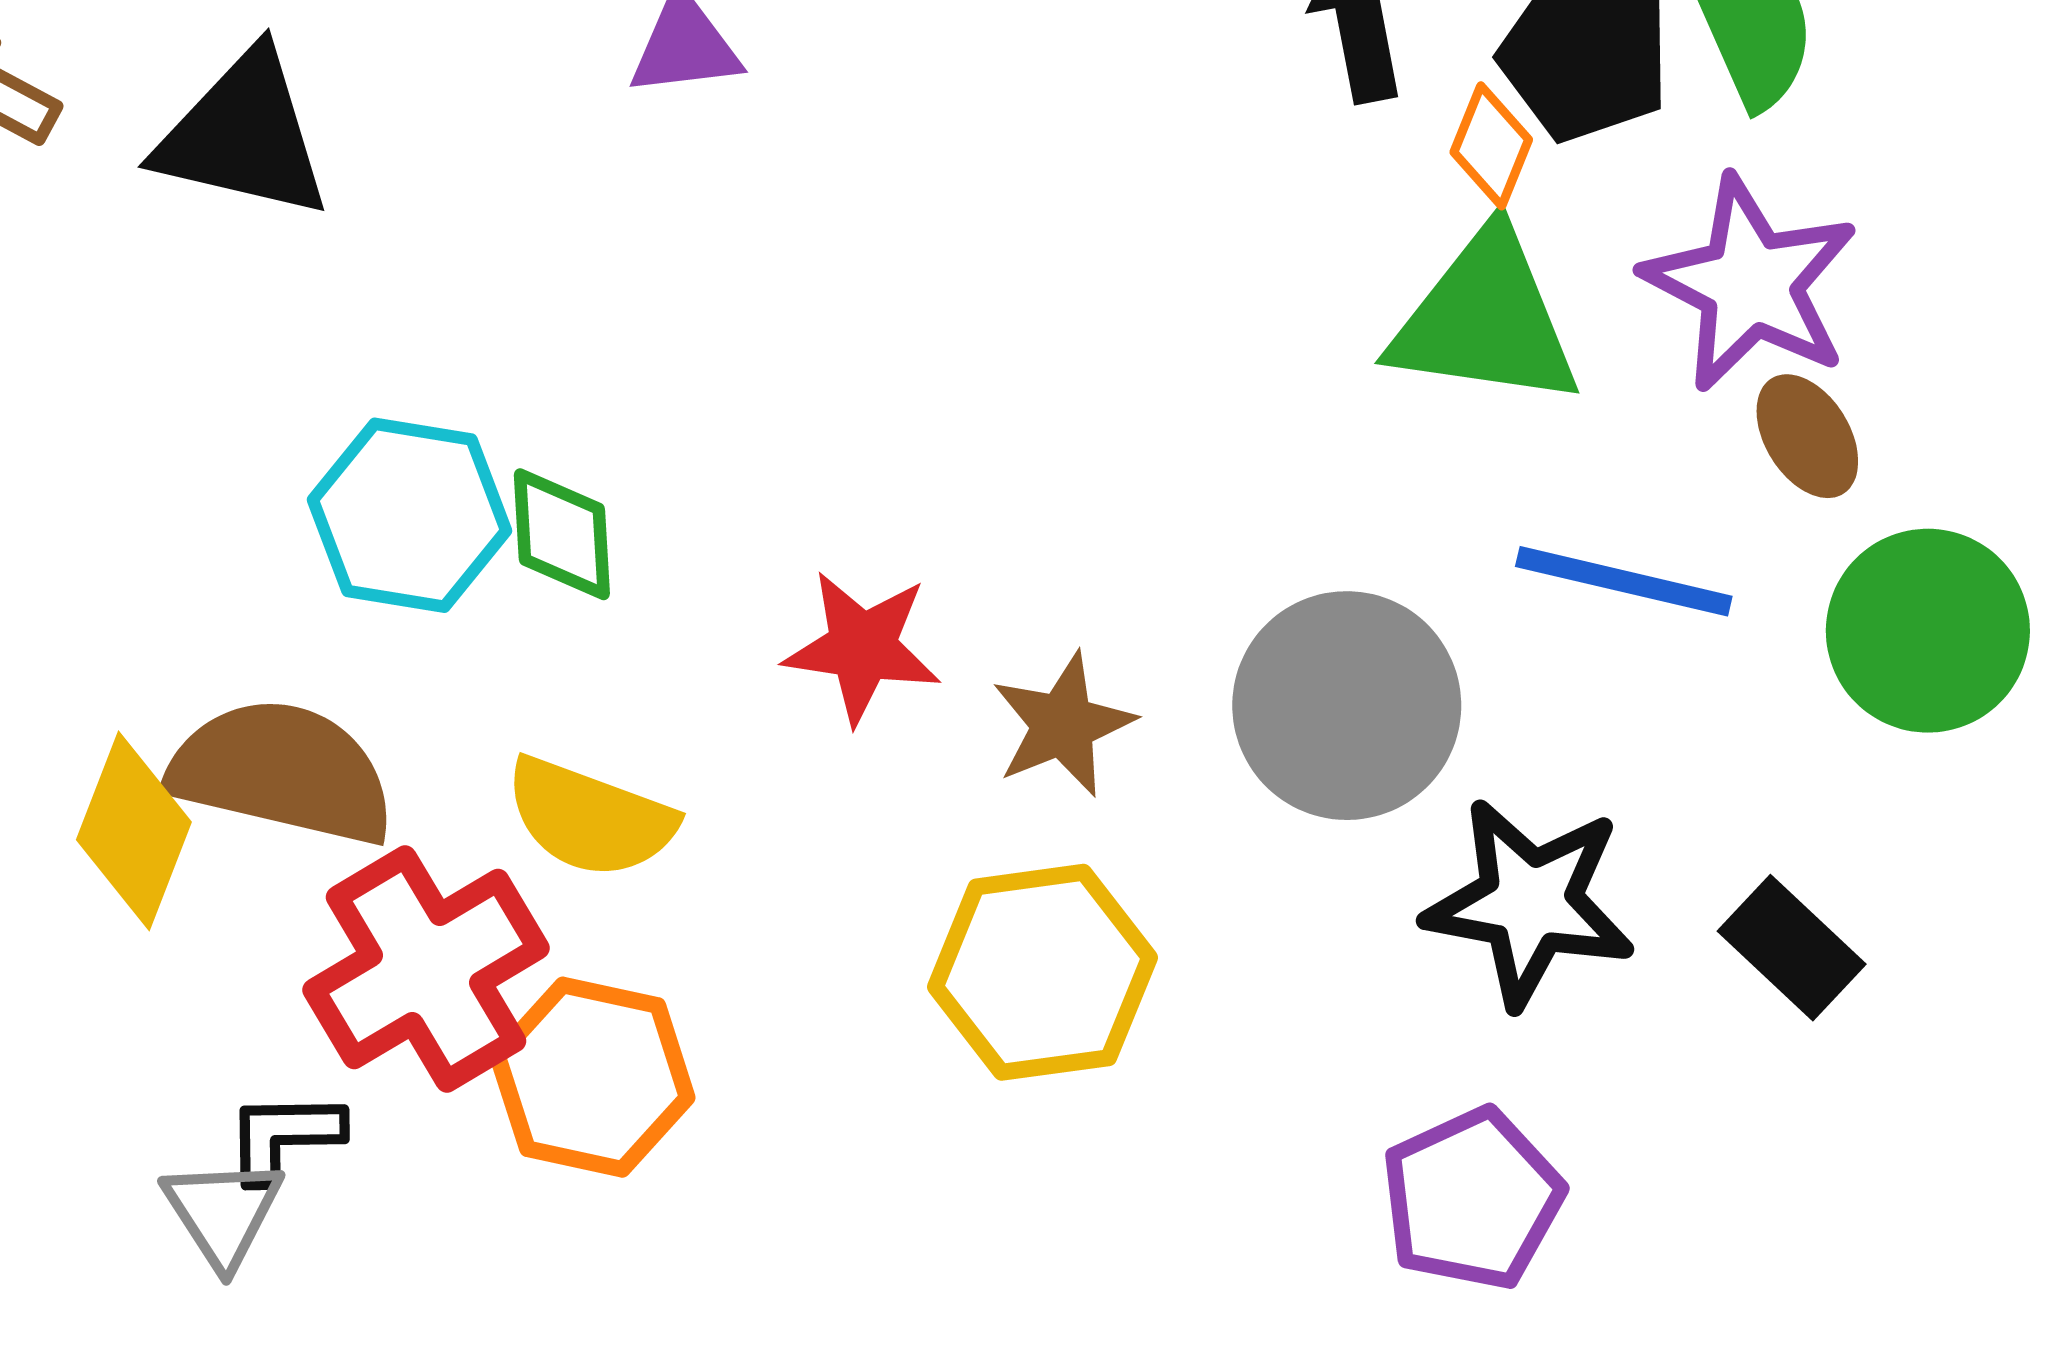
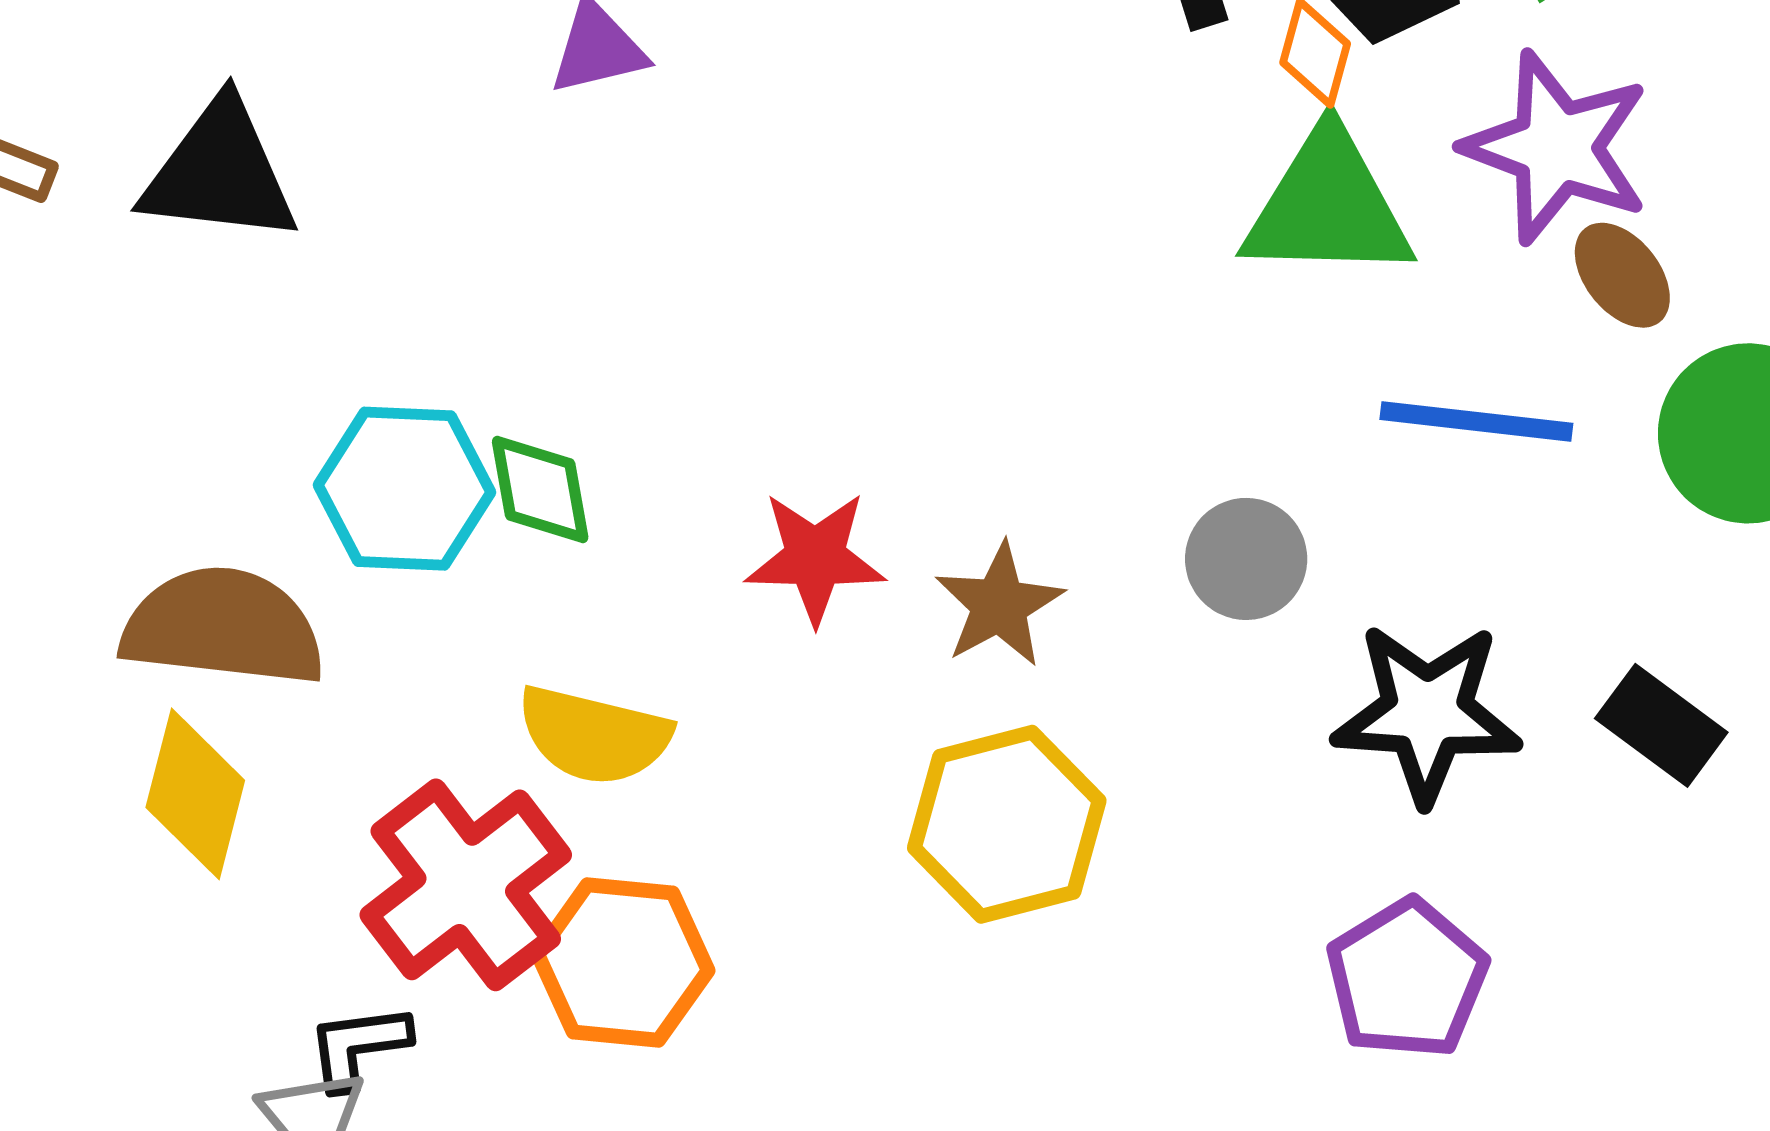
gray circle: (1347, 706) -> (1246, 559), size x0.6
brown semicircle: (282, 772) -> (223, 627), moved

